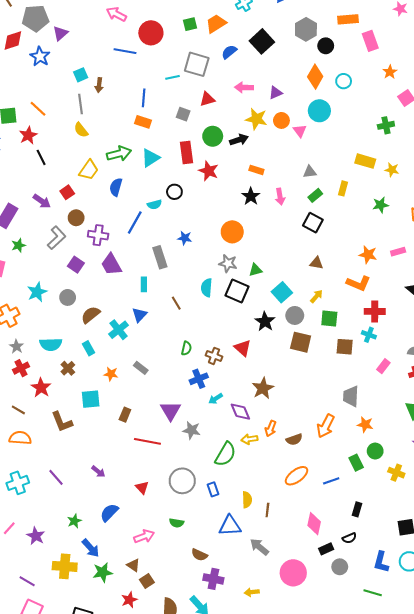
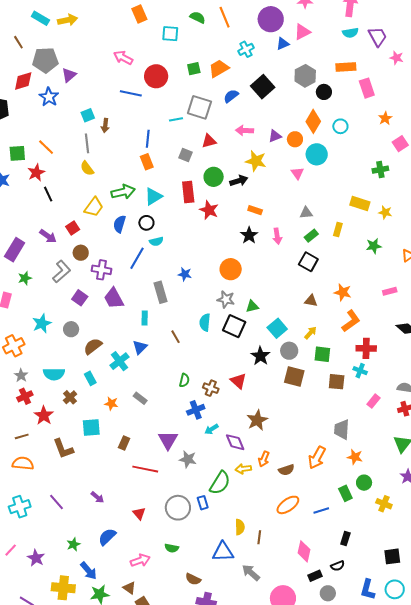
orange circle: (281, 120) -> (295, 139), moved
orange rectangle: (143, 122) -> (147, 162), turned 49
black circle: (174, 192) -> (146, 223), moved
orange star: (368, 255) -> (343, 292), moved
orange L-shape: (358, 283) -> (351, 321), turned -60
brown line: (18, 410) -> (22, 436), turned -48
blue rectangle: (213, 489) -> (203, 503), moved

